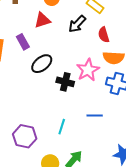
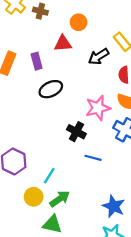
black cross: (65, 82) -> (76, 132), moved
cyan line: (62, 127) -> (49, 176), moved

